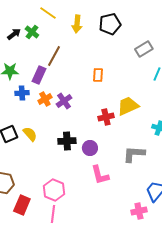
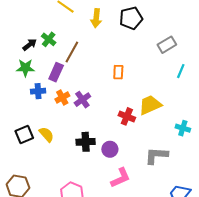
green cross: (32, 32) -> (49, 39), moved
black arrow: (14, 34) -> (30, 45), moved
red cross: (106, 117) -> (127, 116), turned 35
pink L-shape: (100, 175) -> (120, 178), turned -100

